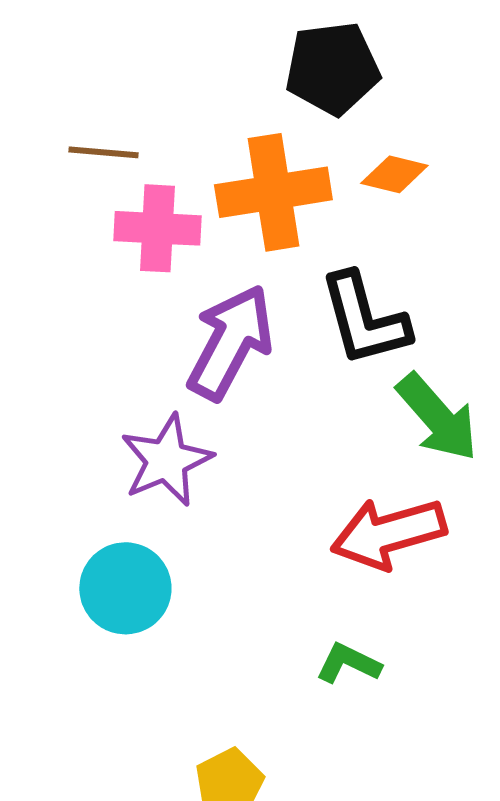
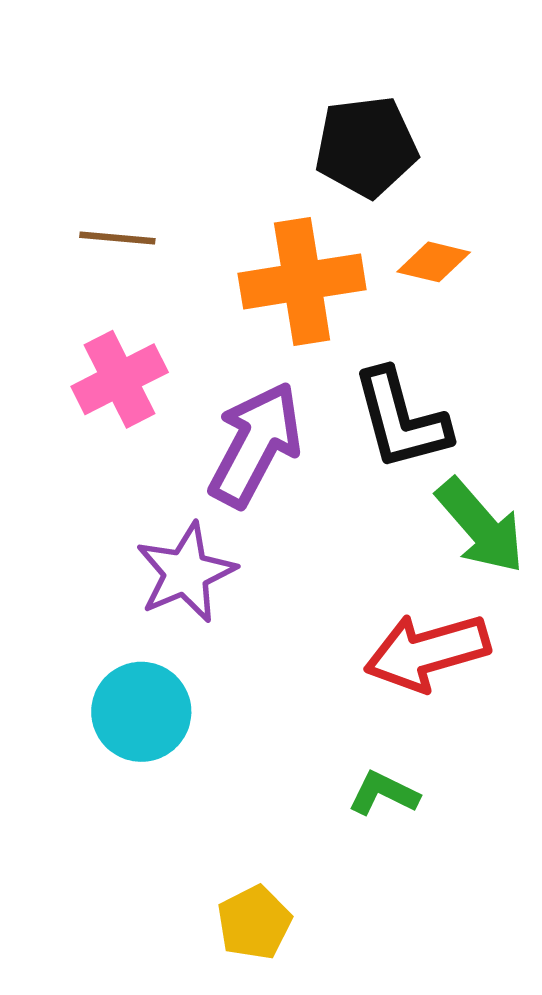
pink cross: (157, 228) -> (120, 379), moved, turned -30

